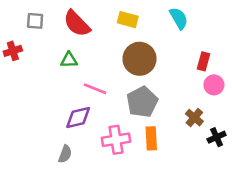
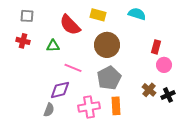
cyan semicircle: (179, 18) -> (137, 14), turned -42
red semicircle: (77, 24) -> (70, 25), moved
red cross: (13, 51) -> (23, 41), moved, turned 32
black cross: (217, 137) -> (168, 95), moved
gray semicircle: (65, 154) -> (49, 110), moved

